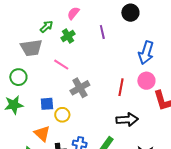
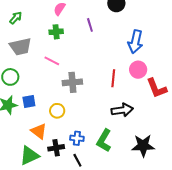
green arrow: (46, 27) -> (16, 18), moved
green cross: (68, 36) -> (56, 32), turned 32
gray cross: (80, 88) -> (72, 82), turned 30
blue square: (47, 104) -> (29, 102), moved

